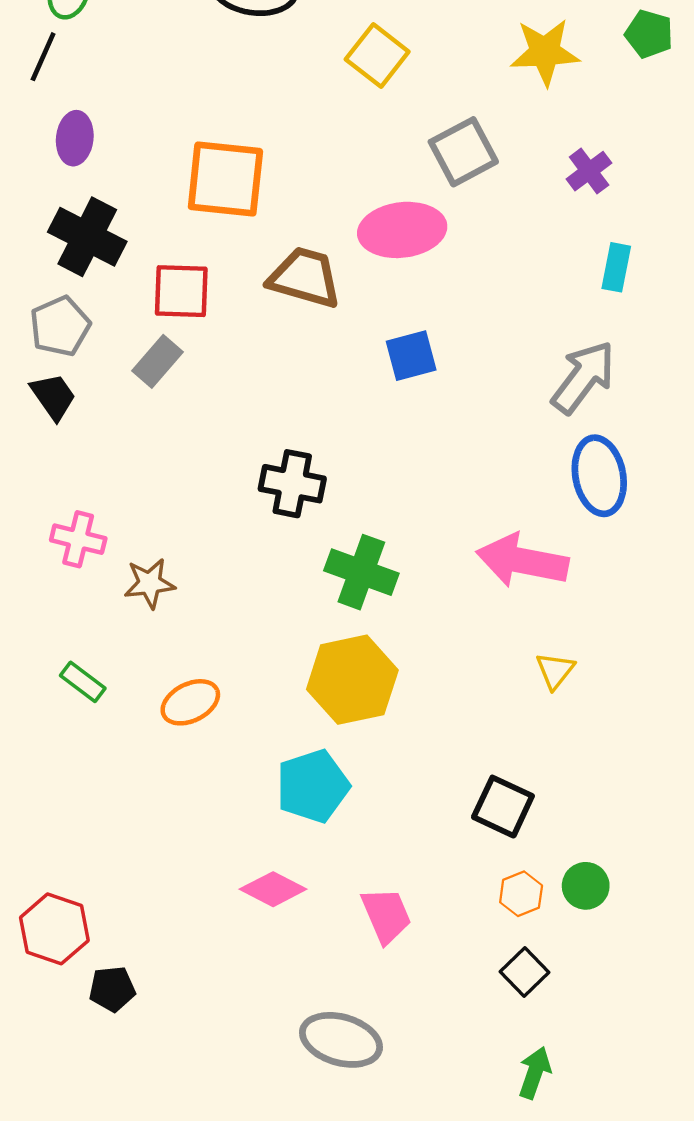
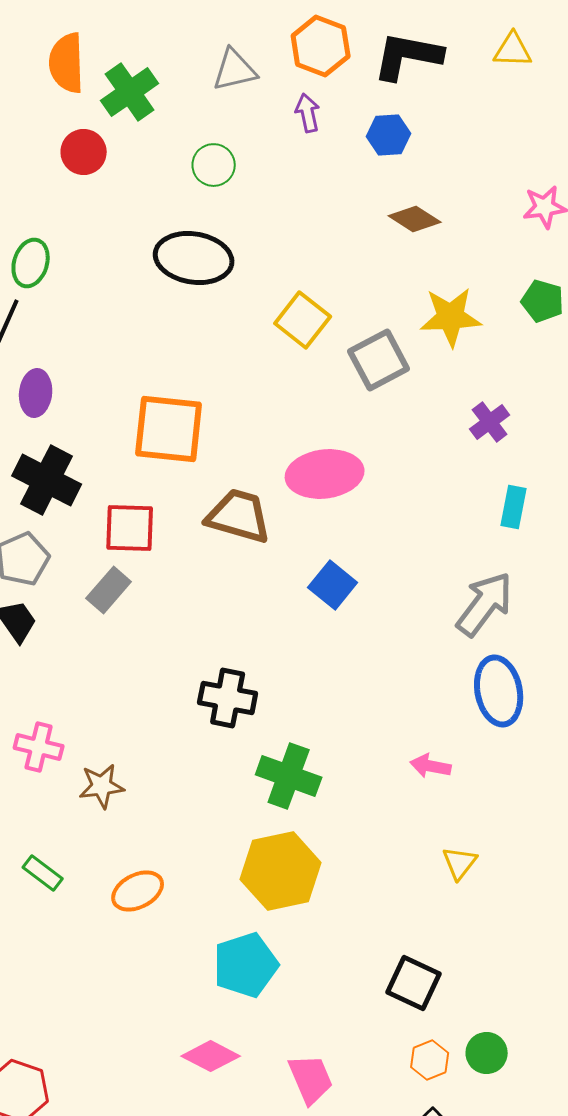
gray square: (463, 152) -> (379, 360), moved
blue square: (411, 356) -> (333, 585), turned -36
pink arrow: (522, 561) -> (431, 766), size x0.5

